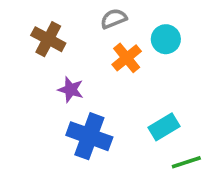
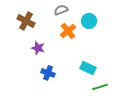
cyan rectangle: (164, 127) -> (88, 68), turned 56
blue cross: (89, 136) -> (48, 73), size x0.6

